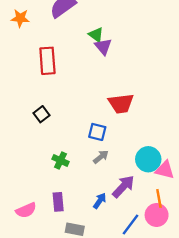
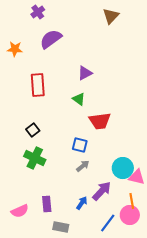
green triangle: (96, 35) -> (79, 99), moved
purple triangle: (103, 47) -> (85, 73), turned 42
green cross: (60, 160) -> (35, 158), moved, size x1.5

